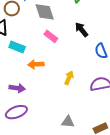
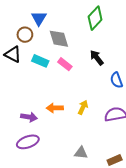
cyan rectangle: (17, 47) -> (40, 61), moved
orange arrow: (36, 64) -> (55, 108), moved

